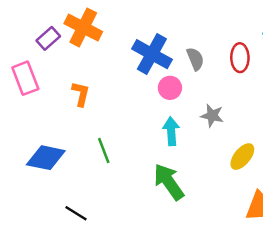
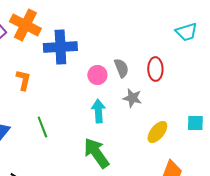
blue cross: (152, 54) -> (60, 47), moved, turned -32
red ellipse: (240, 58) -> (155, 69), moved
gray semicircle: (195, 59) -> (121, 68), moved

